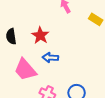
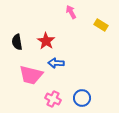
pink trapezoid: (25, 70) -> (31, 75), turned -35

